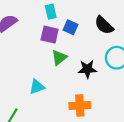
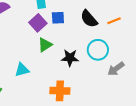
blue square: (71, 27) -> (58, 18), turned -32
purple square: (50, 35) -> (38, 23), turned 30

